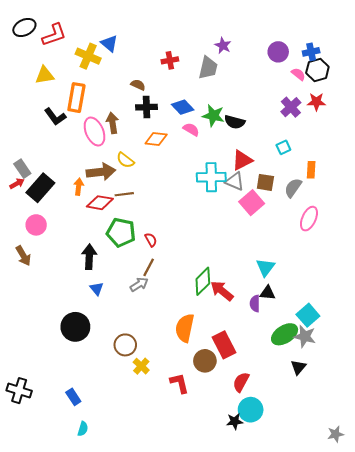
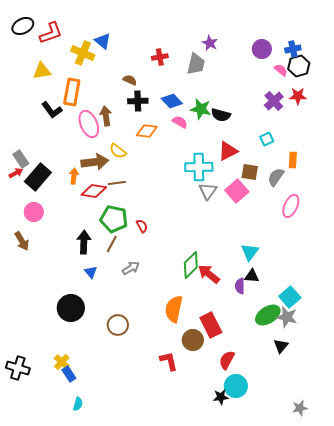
gray triangle: (235, 181) -> (208, 191), moved, turned 42
brown line: (149, 267) -> (112, 244), moved
yellow cross: (141, 366) -> (62, 362), moved
gray star: (336, 434) -> (300, 408), moved

